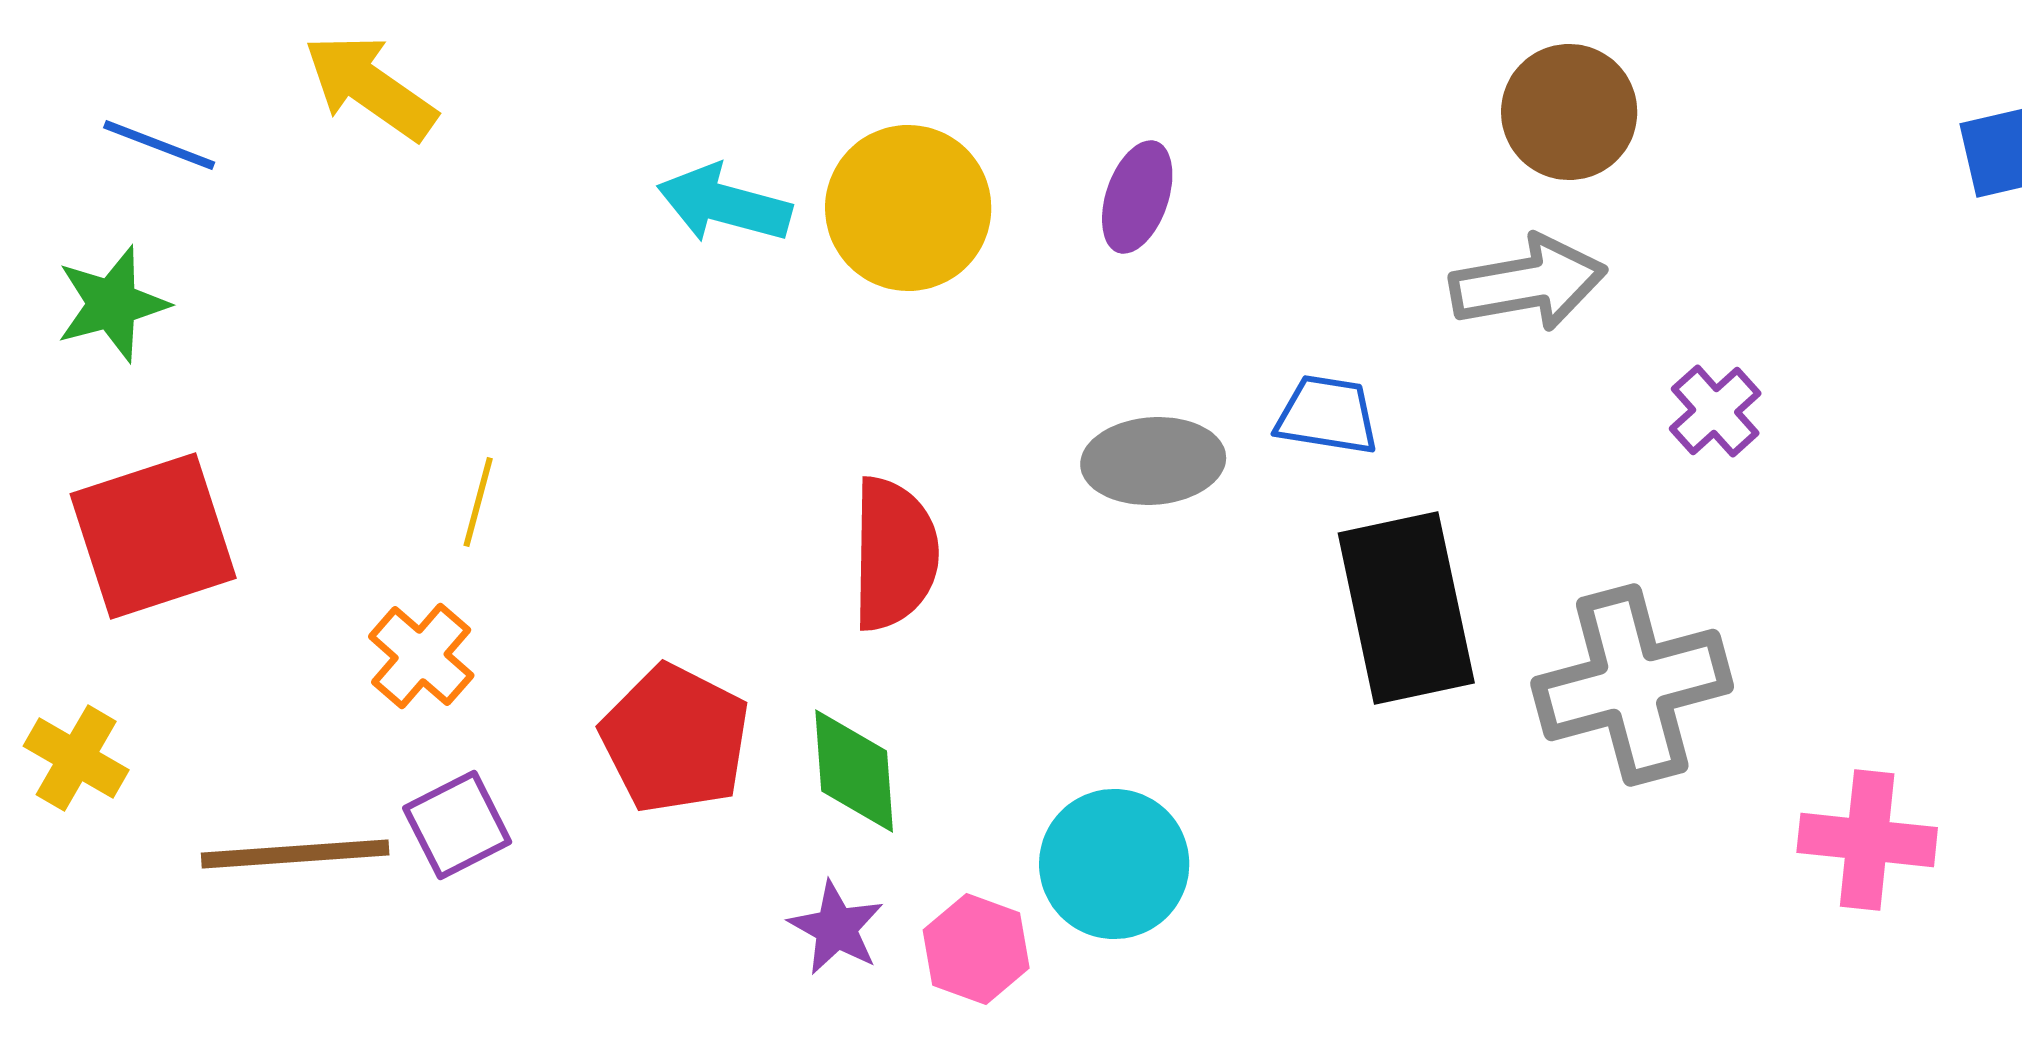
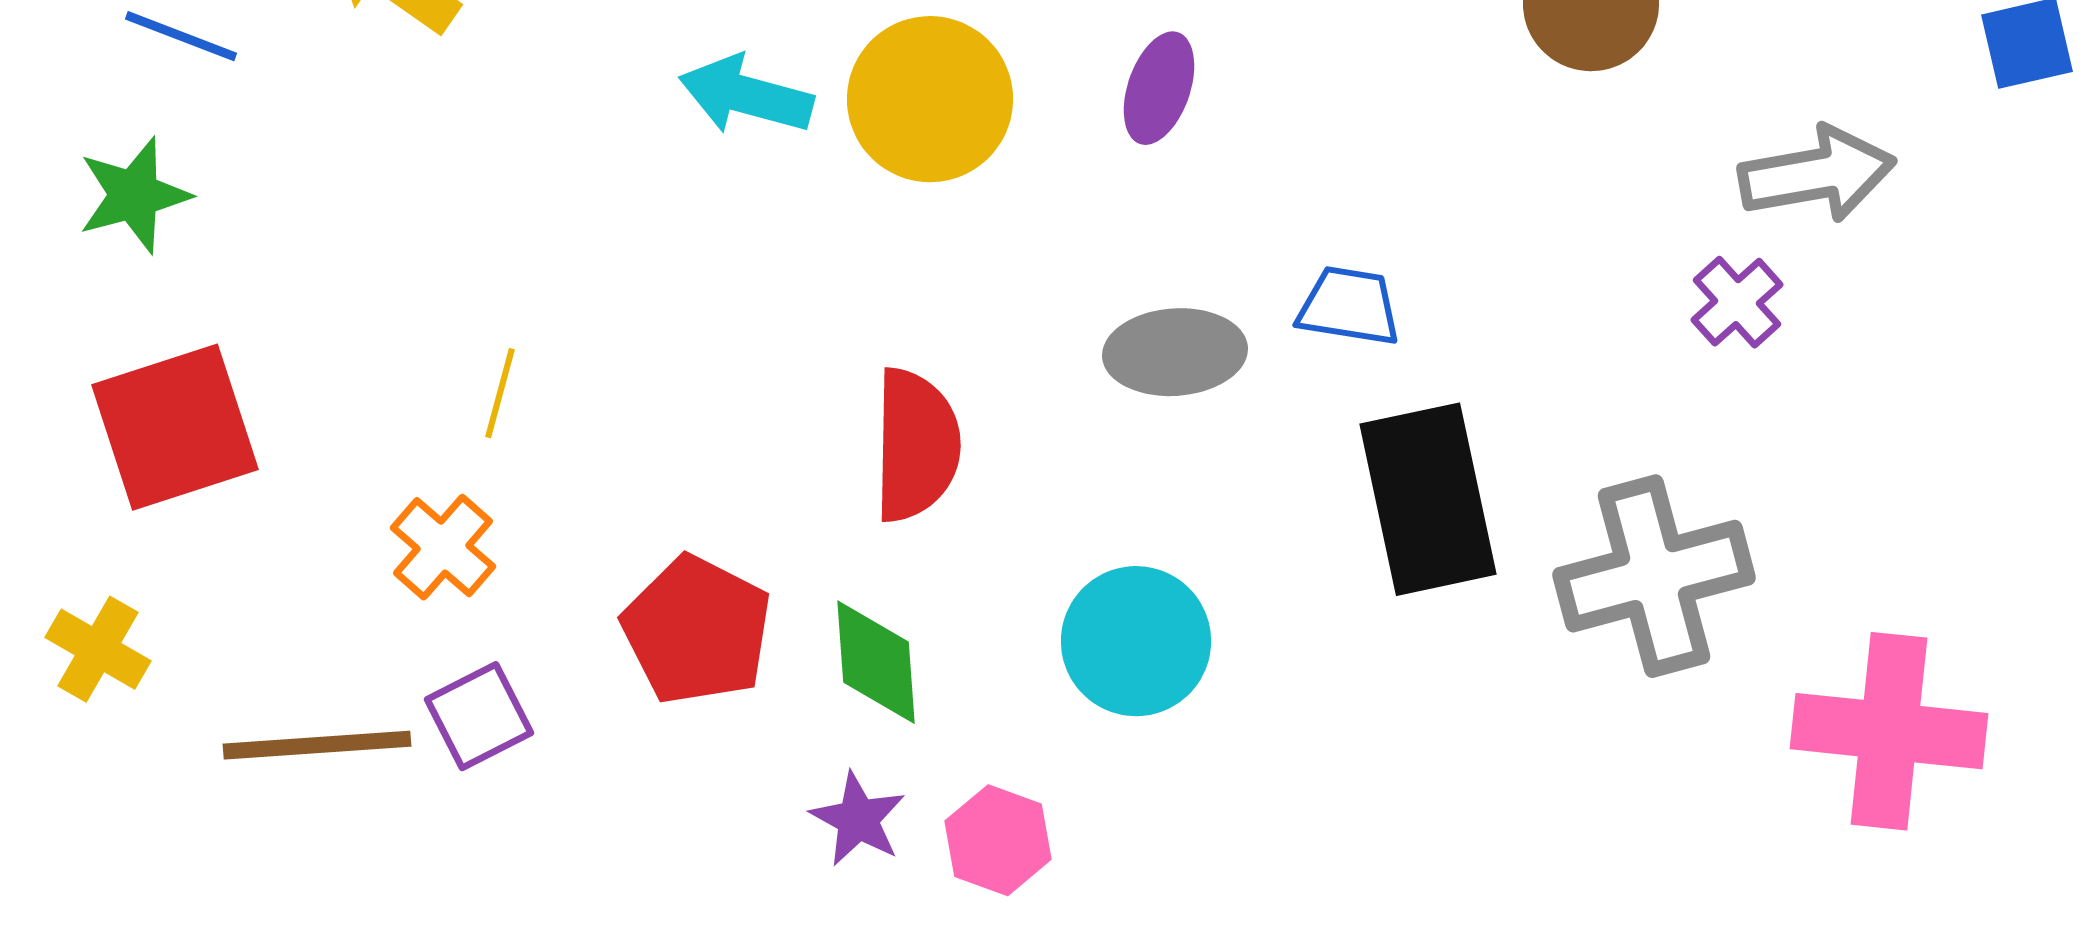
gray arrow: (1528, 283) -> (1817, 174), moved
pink cross: (1867, 840) -> (1889, 731), size x1.4
cyan circle: (1114, 864) -> (1136, 641), moved

